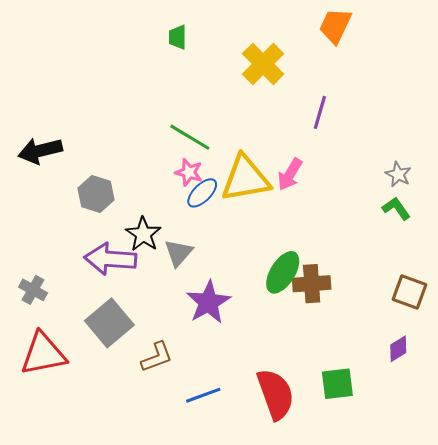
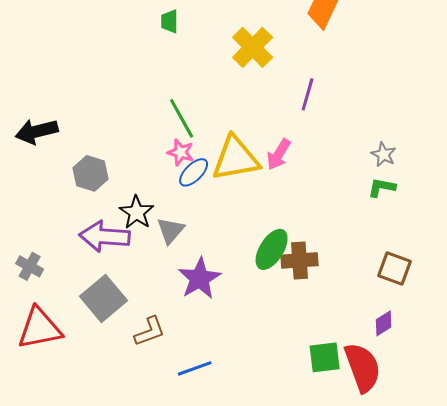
green line: (190, 137) -> (182, 118), turned 30
green L-shape: (396, 208) -> (382, 187), turned -44
red semicircle: (275, 394) -> (363, 367), moved

